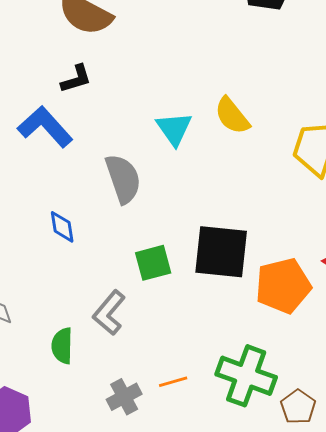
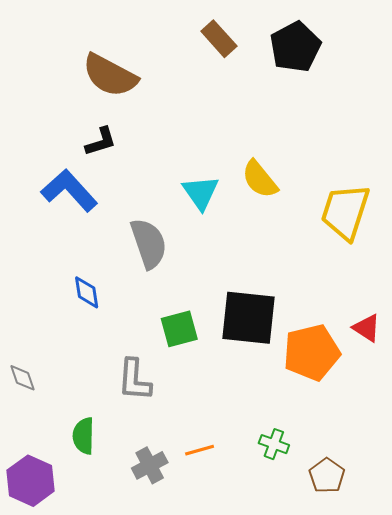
gray L-shape: (109, 313) -> (134, 380), turned -36
green semicircle: (62, 346) -> (84, 436), moved
green cross: (246, 376) -> (274, 444), size x0.5

